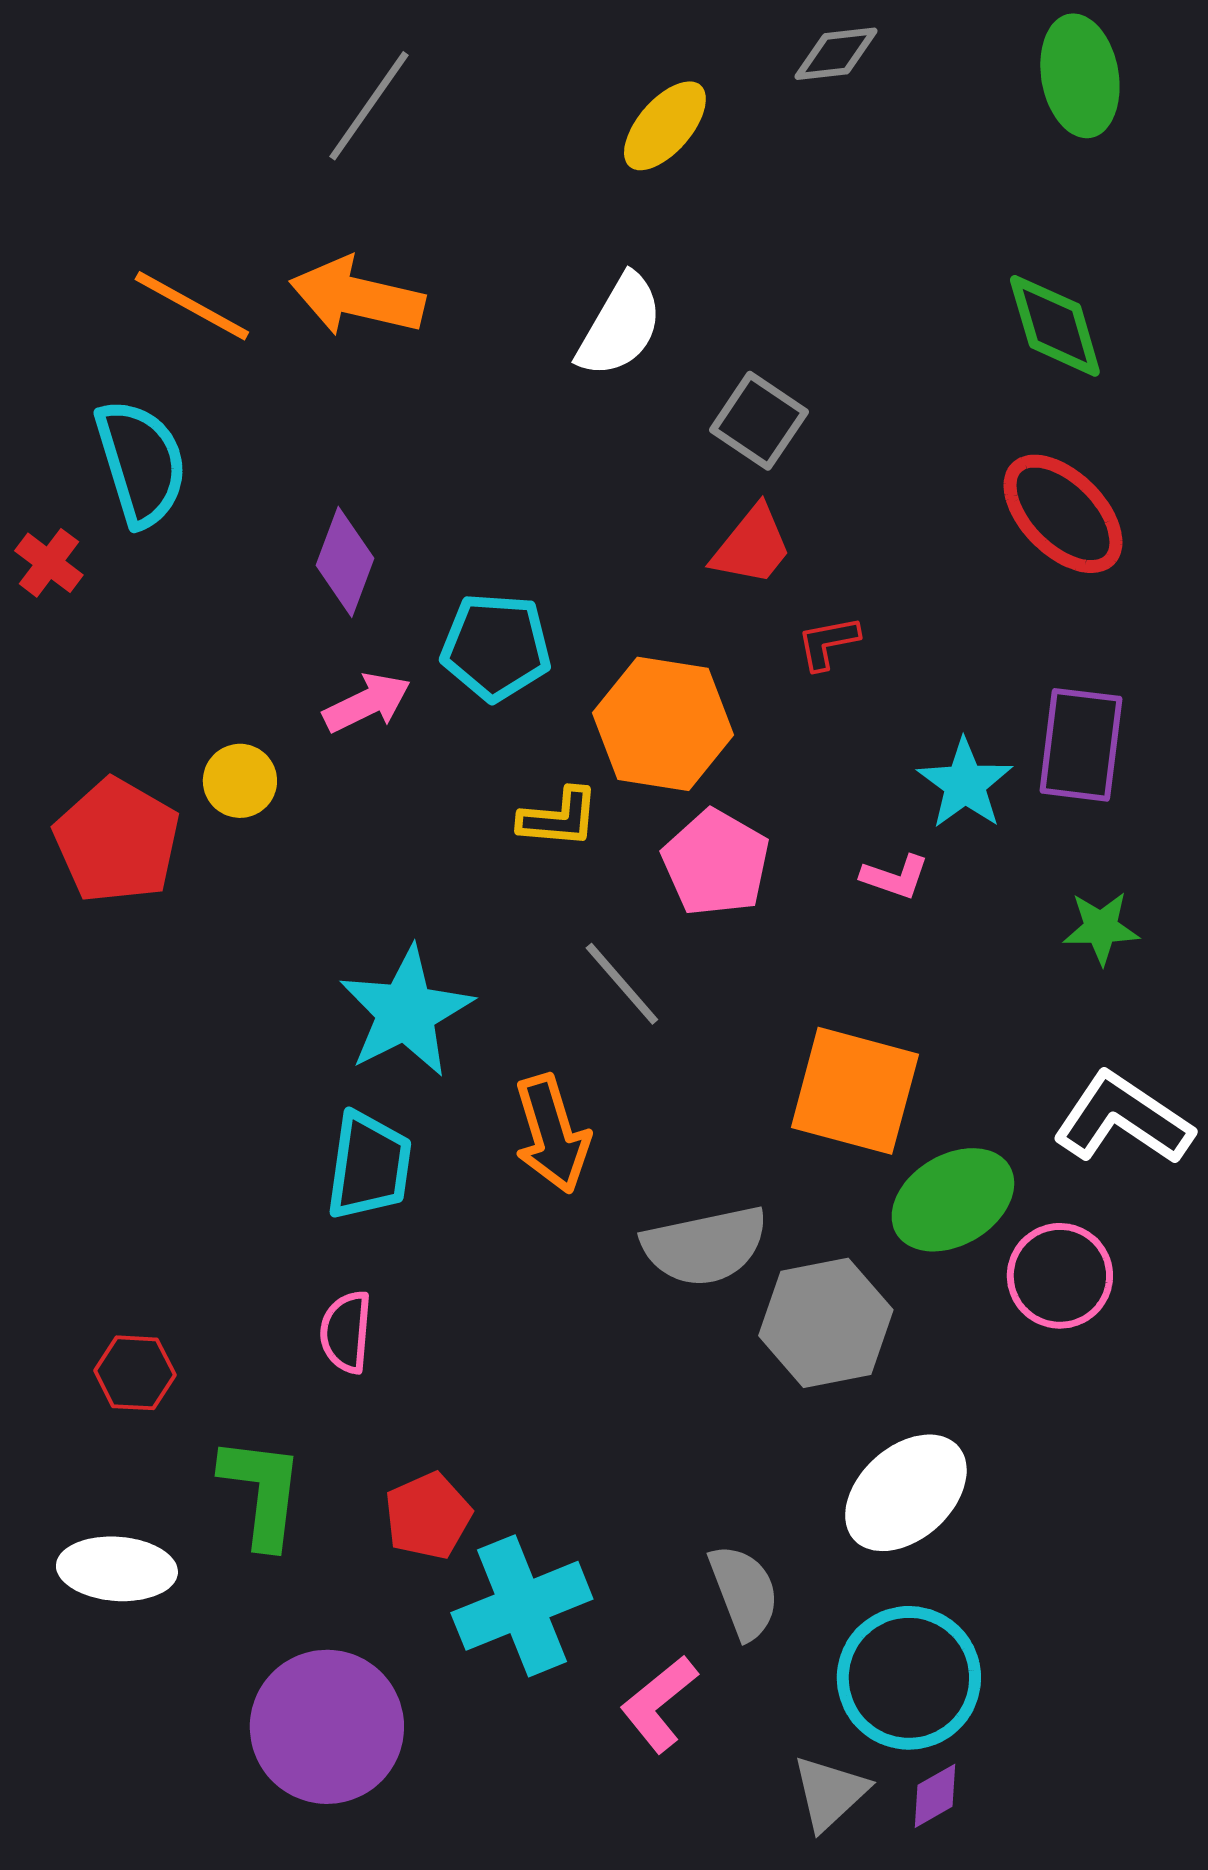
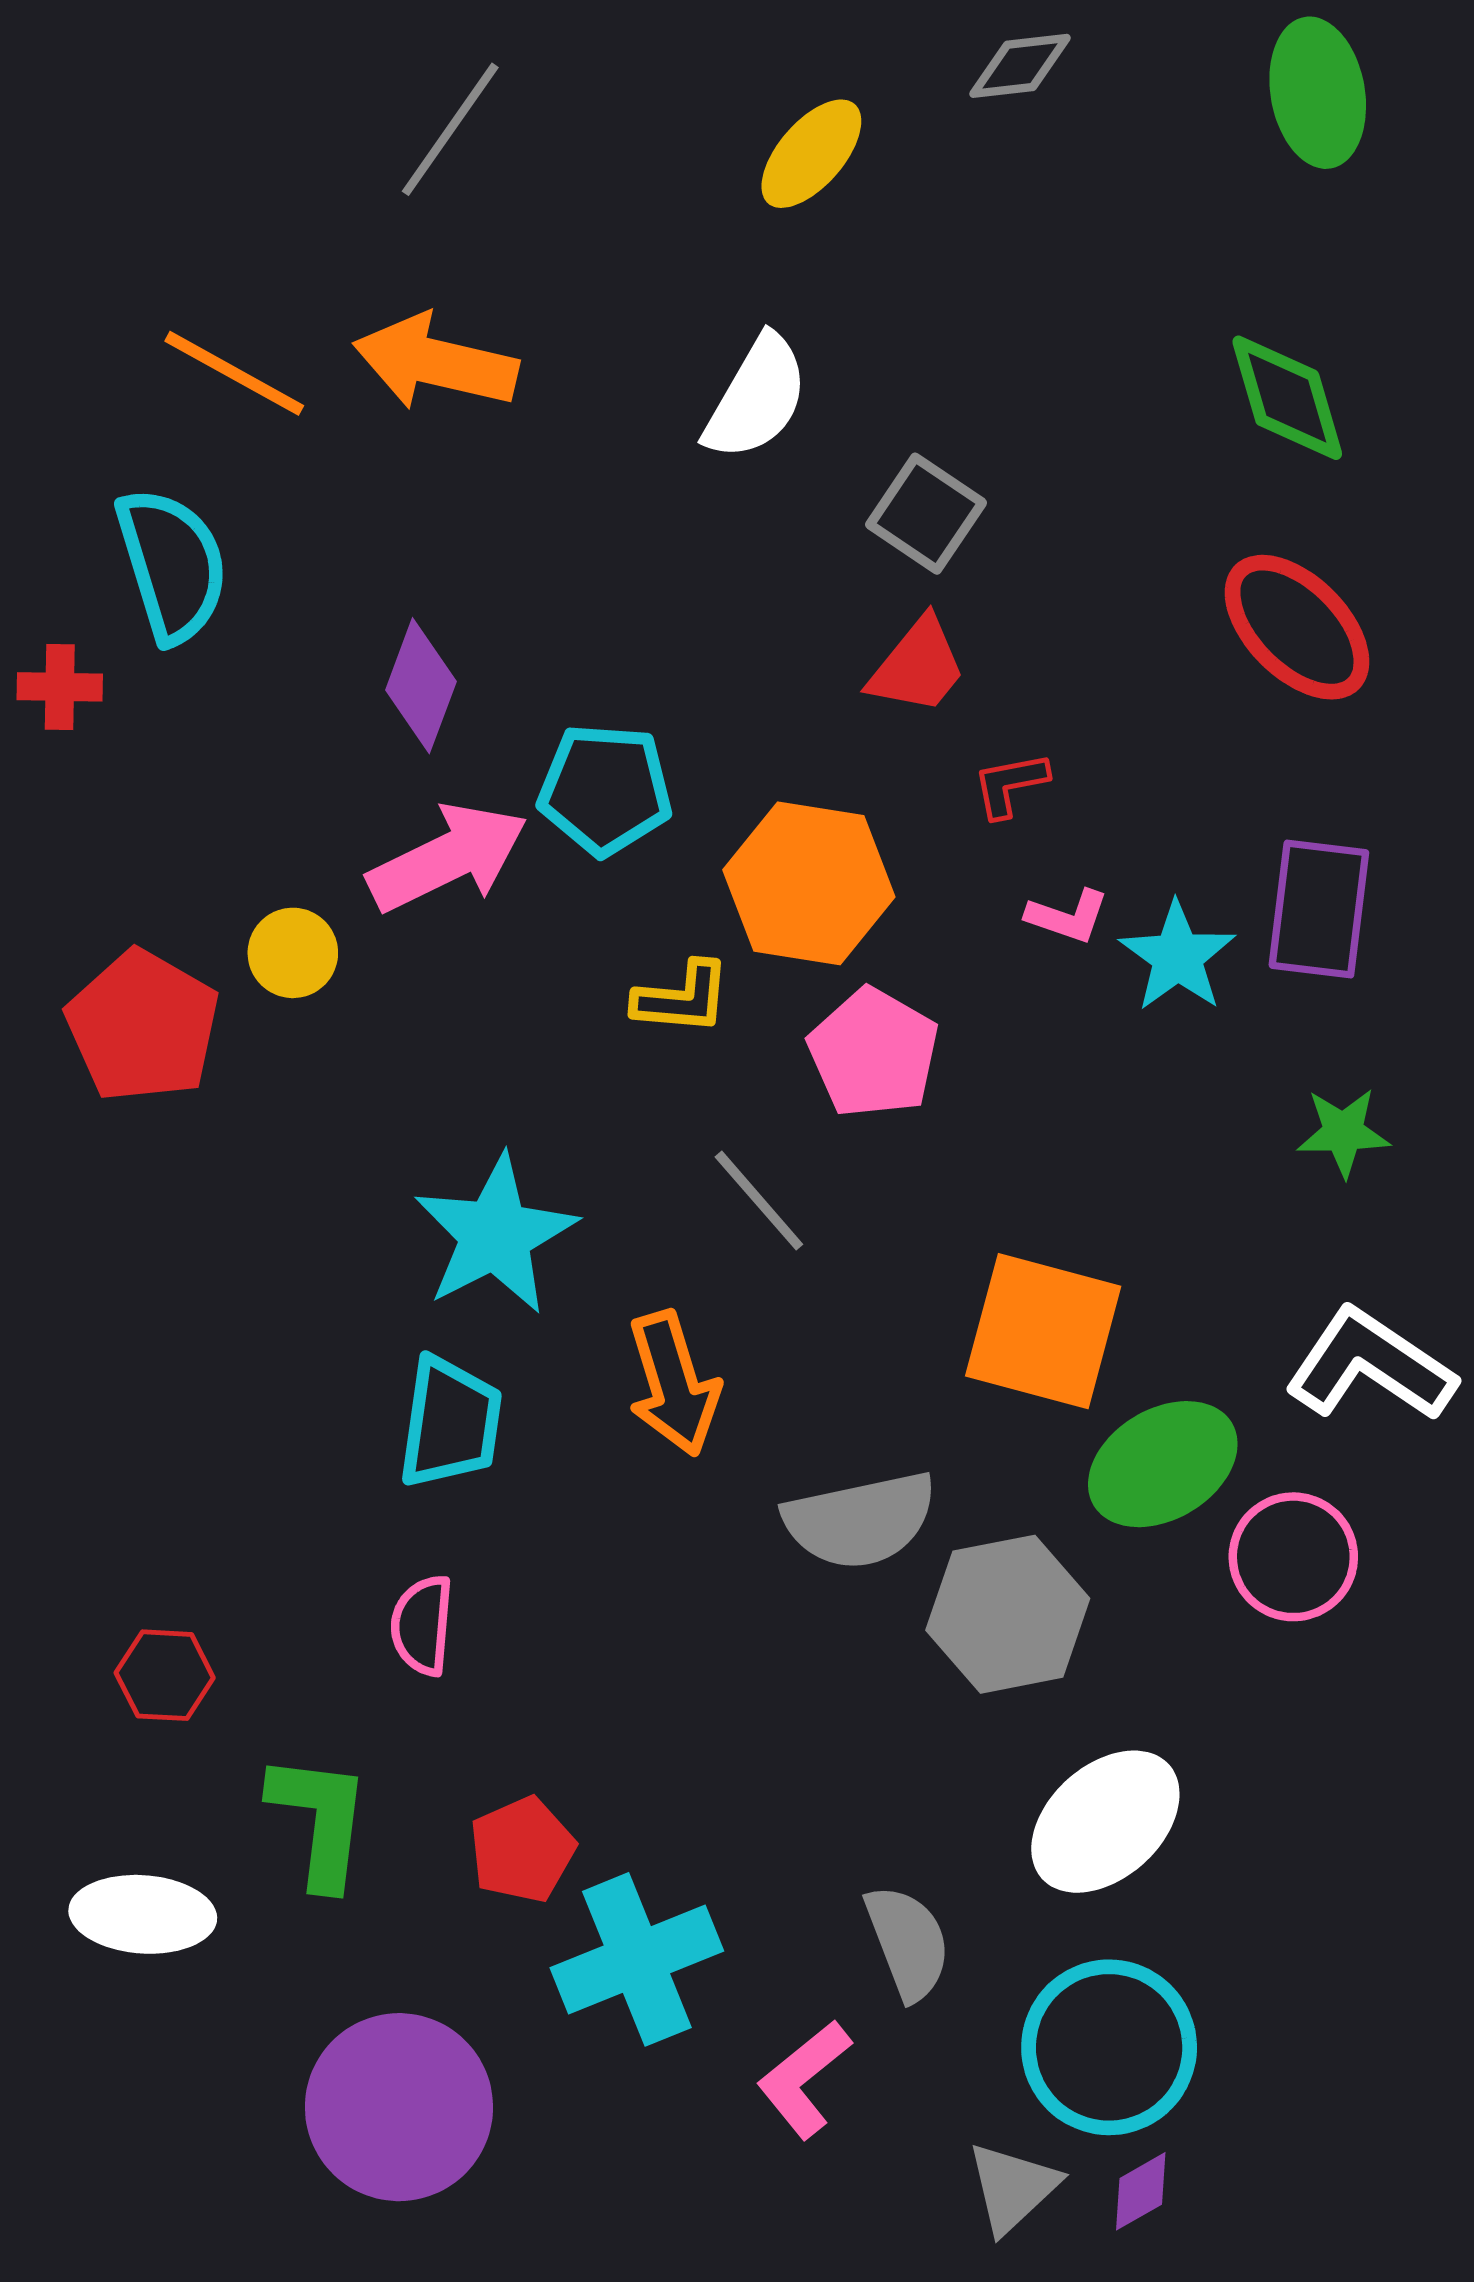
red cross: (49, 563) -> (60, 687), turned -36
pink arrow: (367, 703) -> (448, 858), size x1.5
pink L-shape: (895, 877) -> (1068, 916), moved

